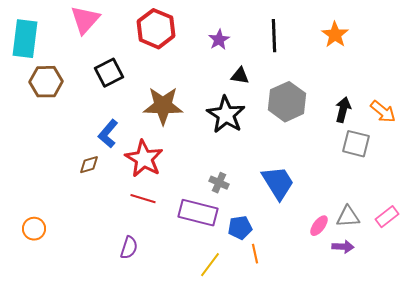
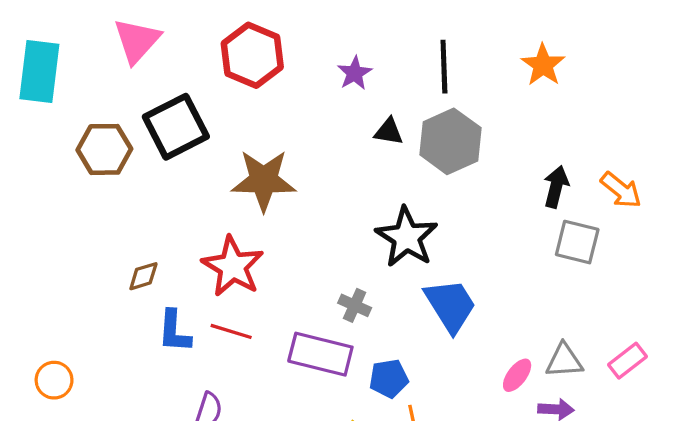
black square: (109, 73) -> (176, 127), size x1.4
brown hexagon: (46, 82) -> (104, 149), moved
gray hexagon: (287, 102) -> (450, 141), moved
black star: (226, 115) -> (407, 237), moved
blue L-shape: (108, 134) -> (174, 331), moved, turned -36

